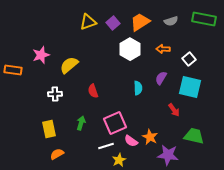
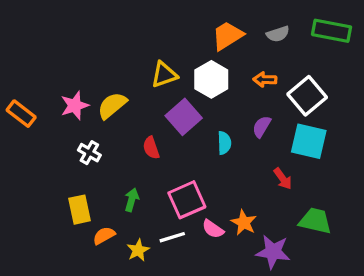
yellow triangle: (88, 22) -> (164, 75), moved
purple square: (113, 23) -> (184, 117), moved, size x1.5
pink star: (41, 55) -> (75, 105), moved
white square: (189, 59) -> (307, 96), size x1.6
orange rectangle: (13, 70) -> (21, 114), turned 30
white cross: (55, 94) -> (89, 153), turned 32
orange semicircle: (57, 154) -> (104, 236), moved
yellow star: (119, 160) -> (138, 250), moved

